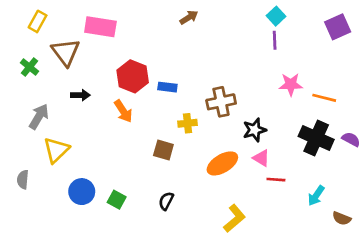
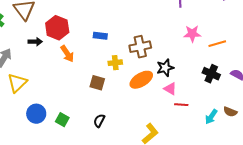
red hexagon: (133, 76) -> (57, 28), moved
orange line: (324, 98) -> (217, 44), turned -30
black cross: (316, 138) -> (211, 74), size x0.7
orange ellipse: (222, 163) -> (141, 80), moved
brown semicircle: (342, 218) -> (230, 112), moved

